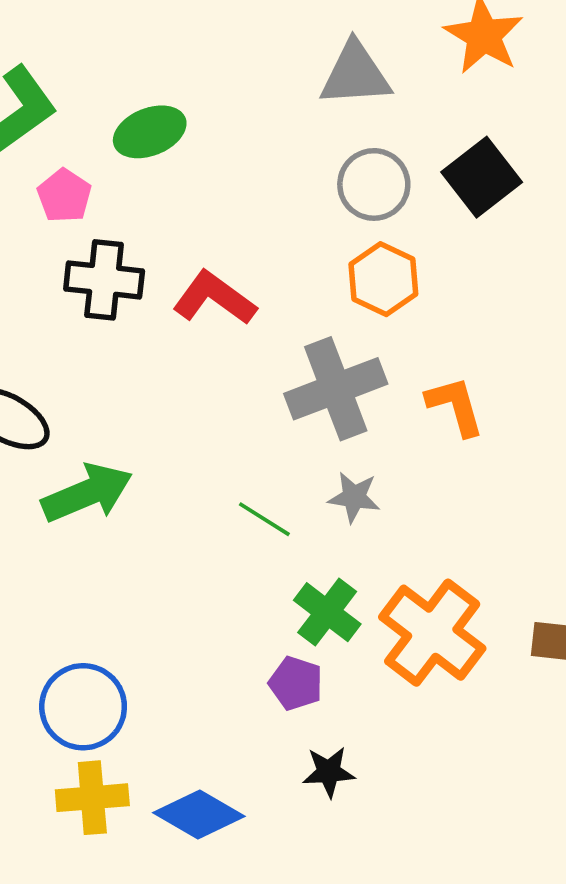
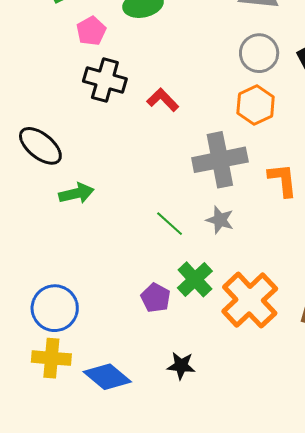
red L-shape: (214, 298) -> (163, 100), size x0.7
green arrow: (87, 493) -> (76, 193), size x0.7
purple pentagon: (296, 683) -> (156, 298), moved

